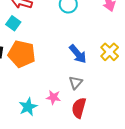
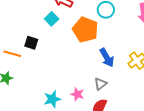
orange pentagon: (22, 54) -> (85, 30), moved

